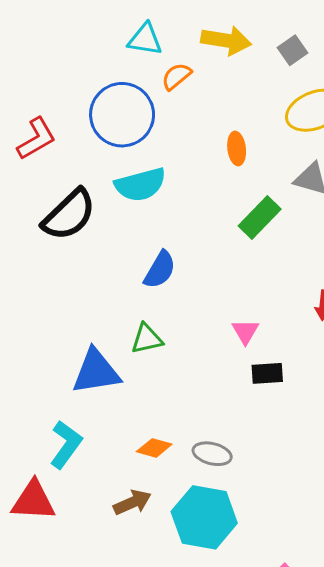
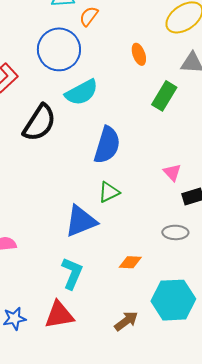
blue semicircle: (160, 270) -> (107, 145), size x1.4
gray ellipse: (212, 454) -> (175, 232), moved
brown arrow: (132, 502) -> (126, 321), moved

